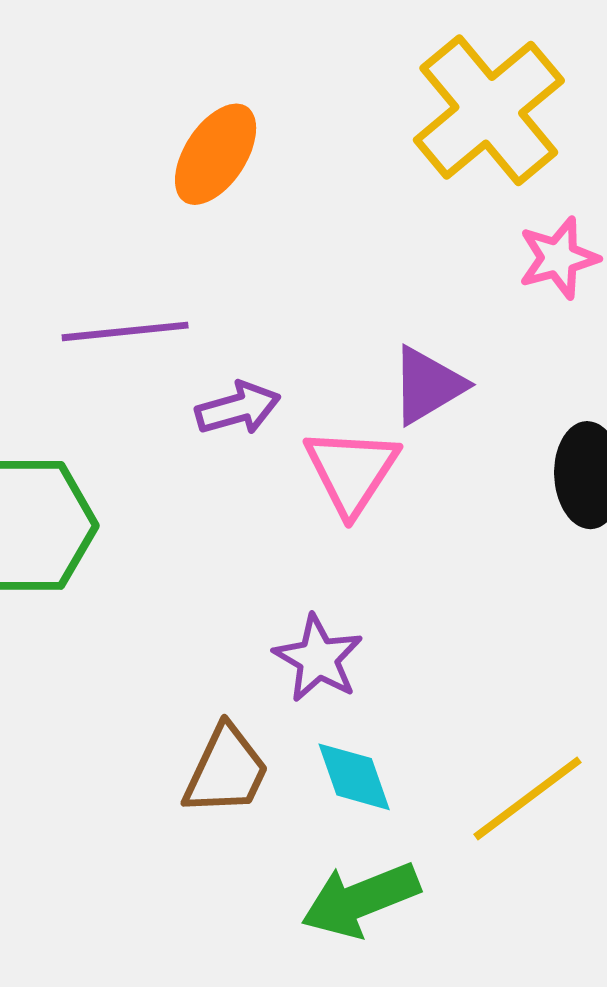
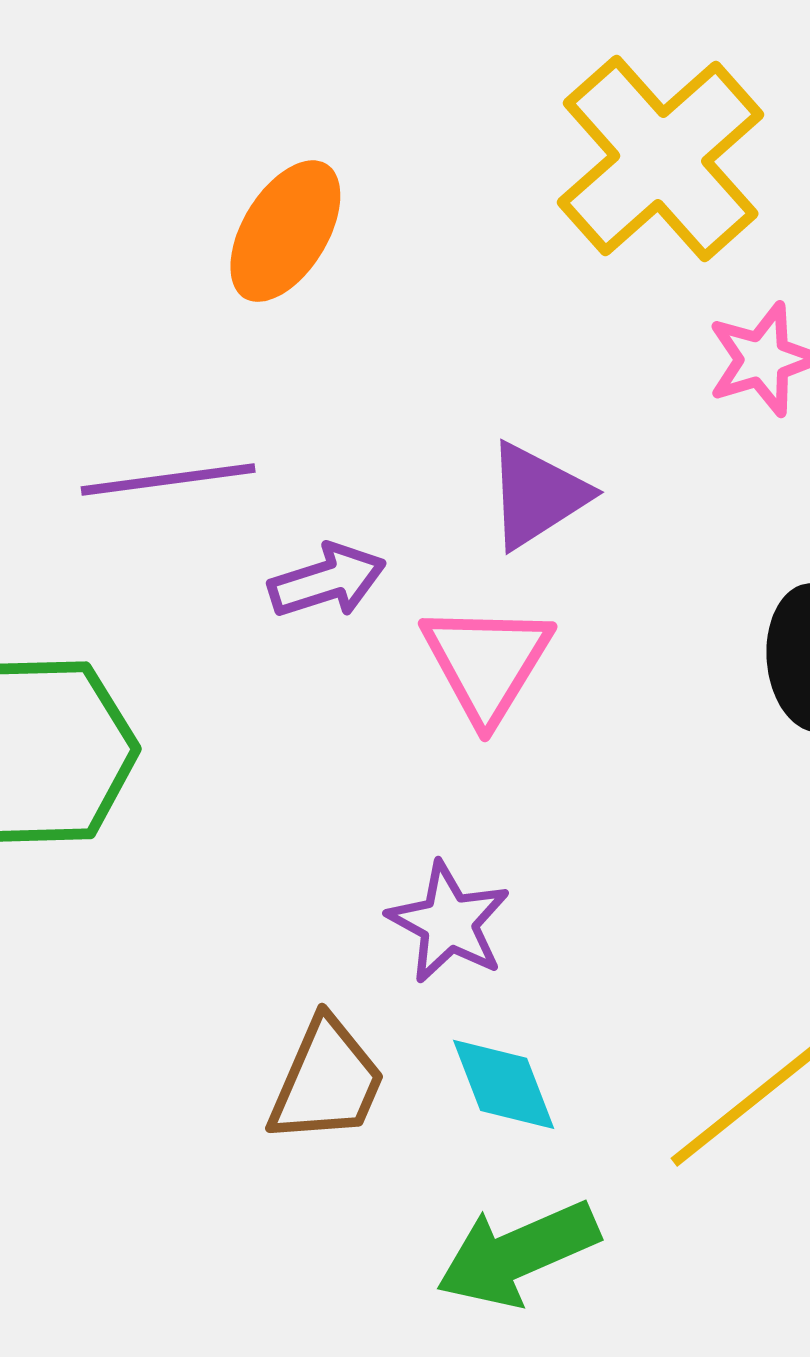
purple triangle: (428, 385) -> (537, 495), moved

